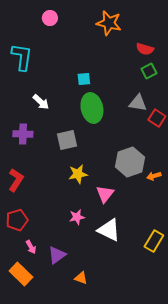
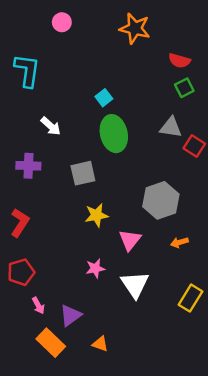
cyan square: (84, 79) -> (104, 98), turned -32
orange arrow: (154, 176) -> (179, 242), moved
white triangle: (109, 230) -> (135, 284), turned 30
orange rectangle: (21, 274) -> (51, 343), moved

